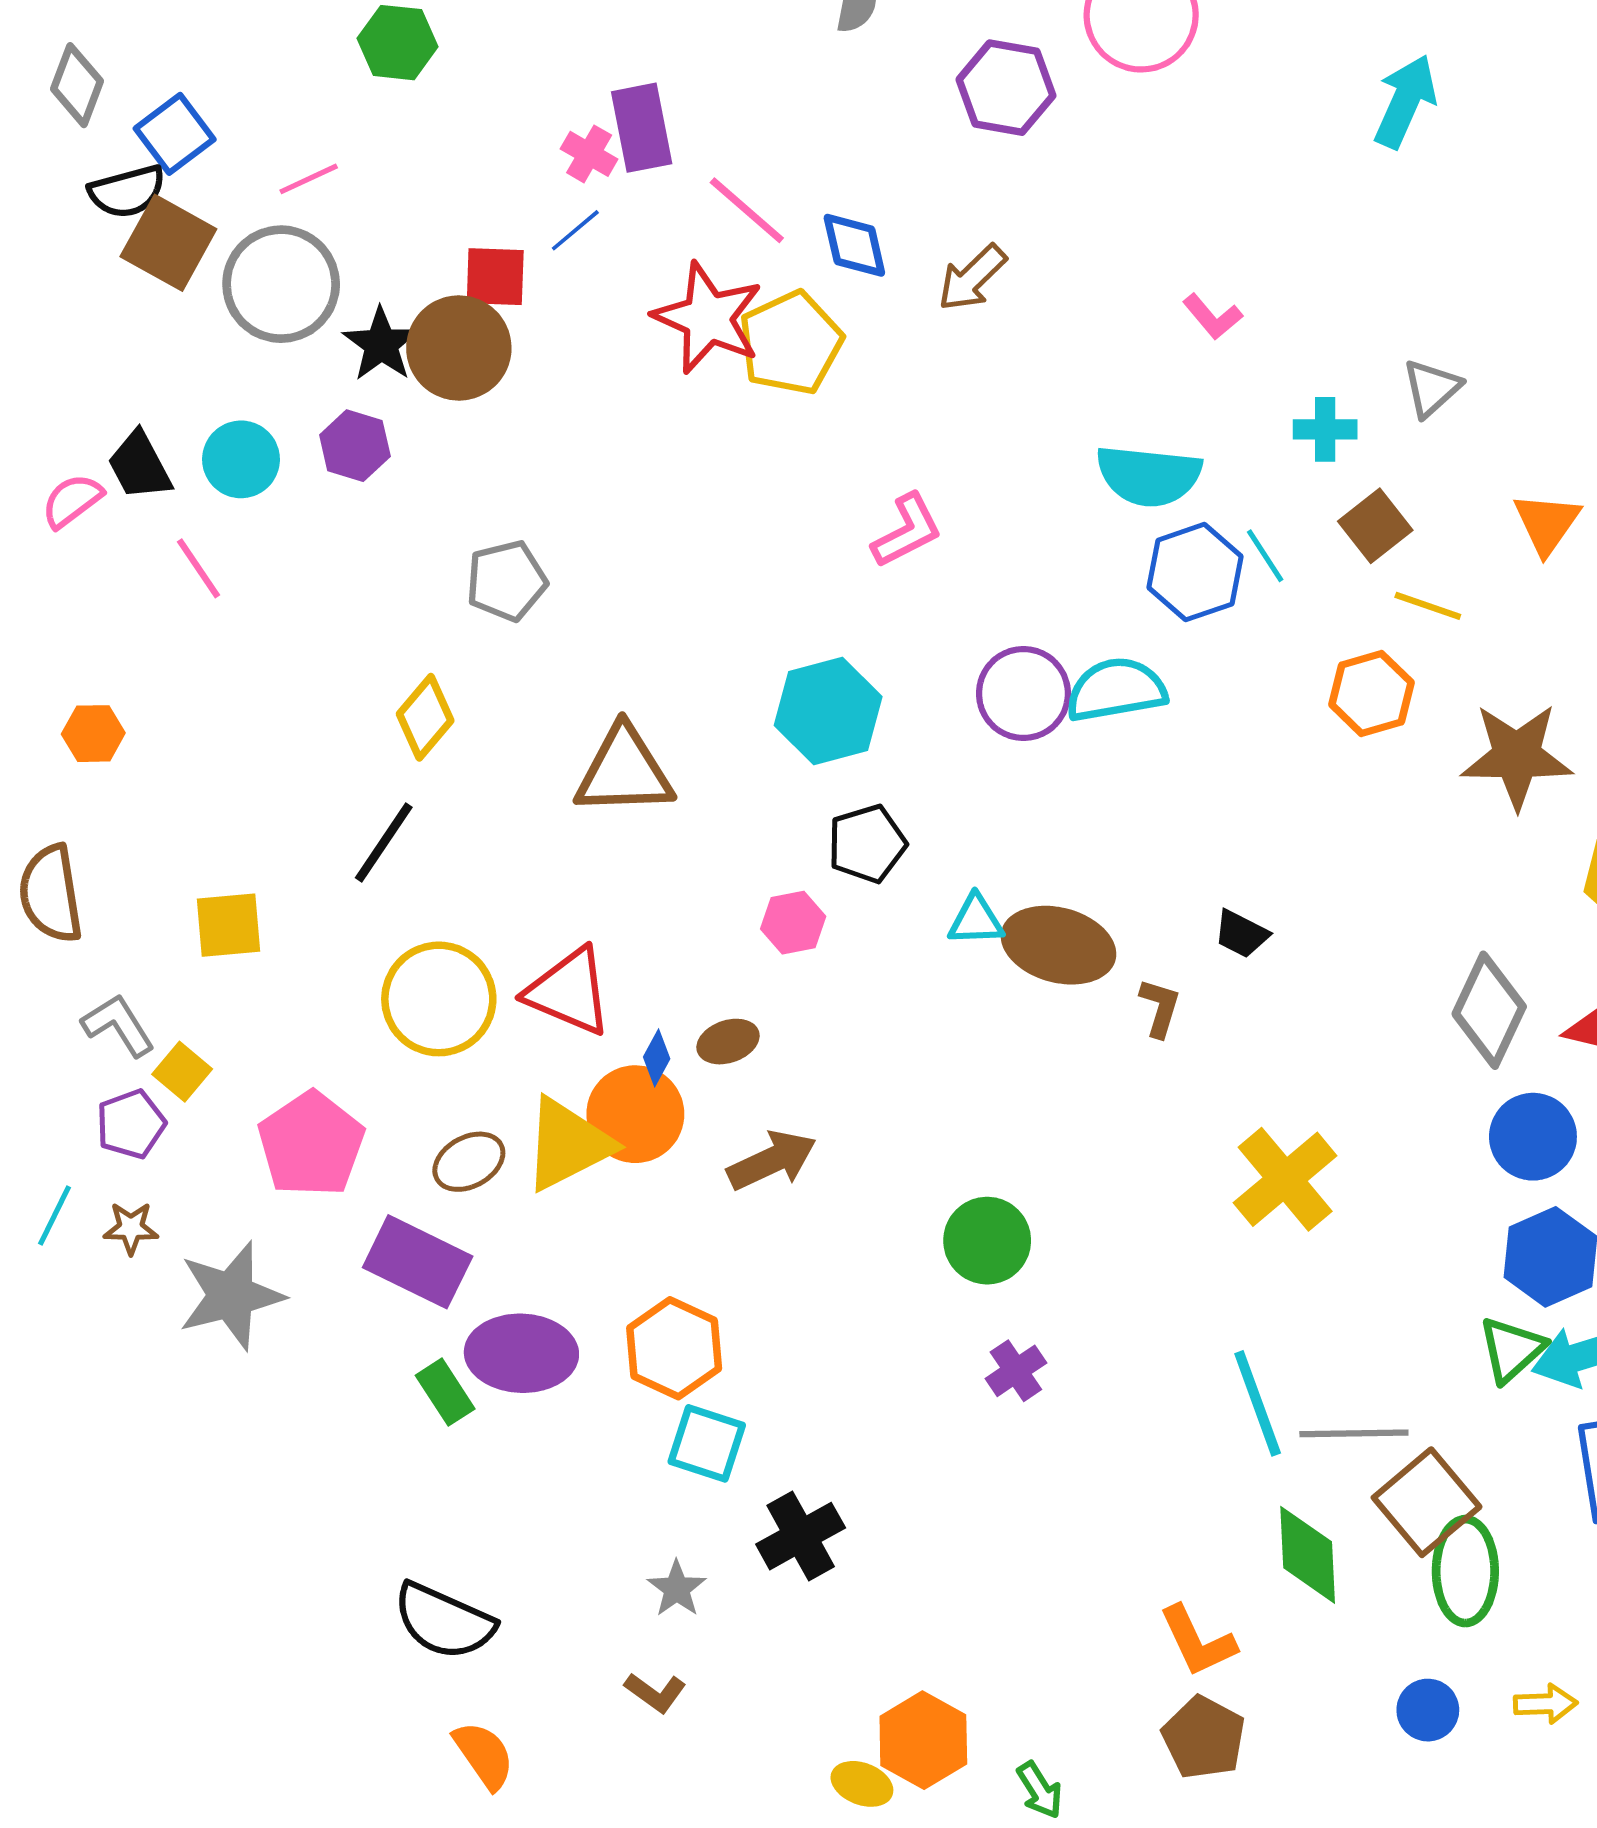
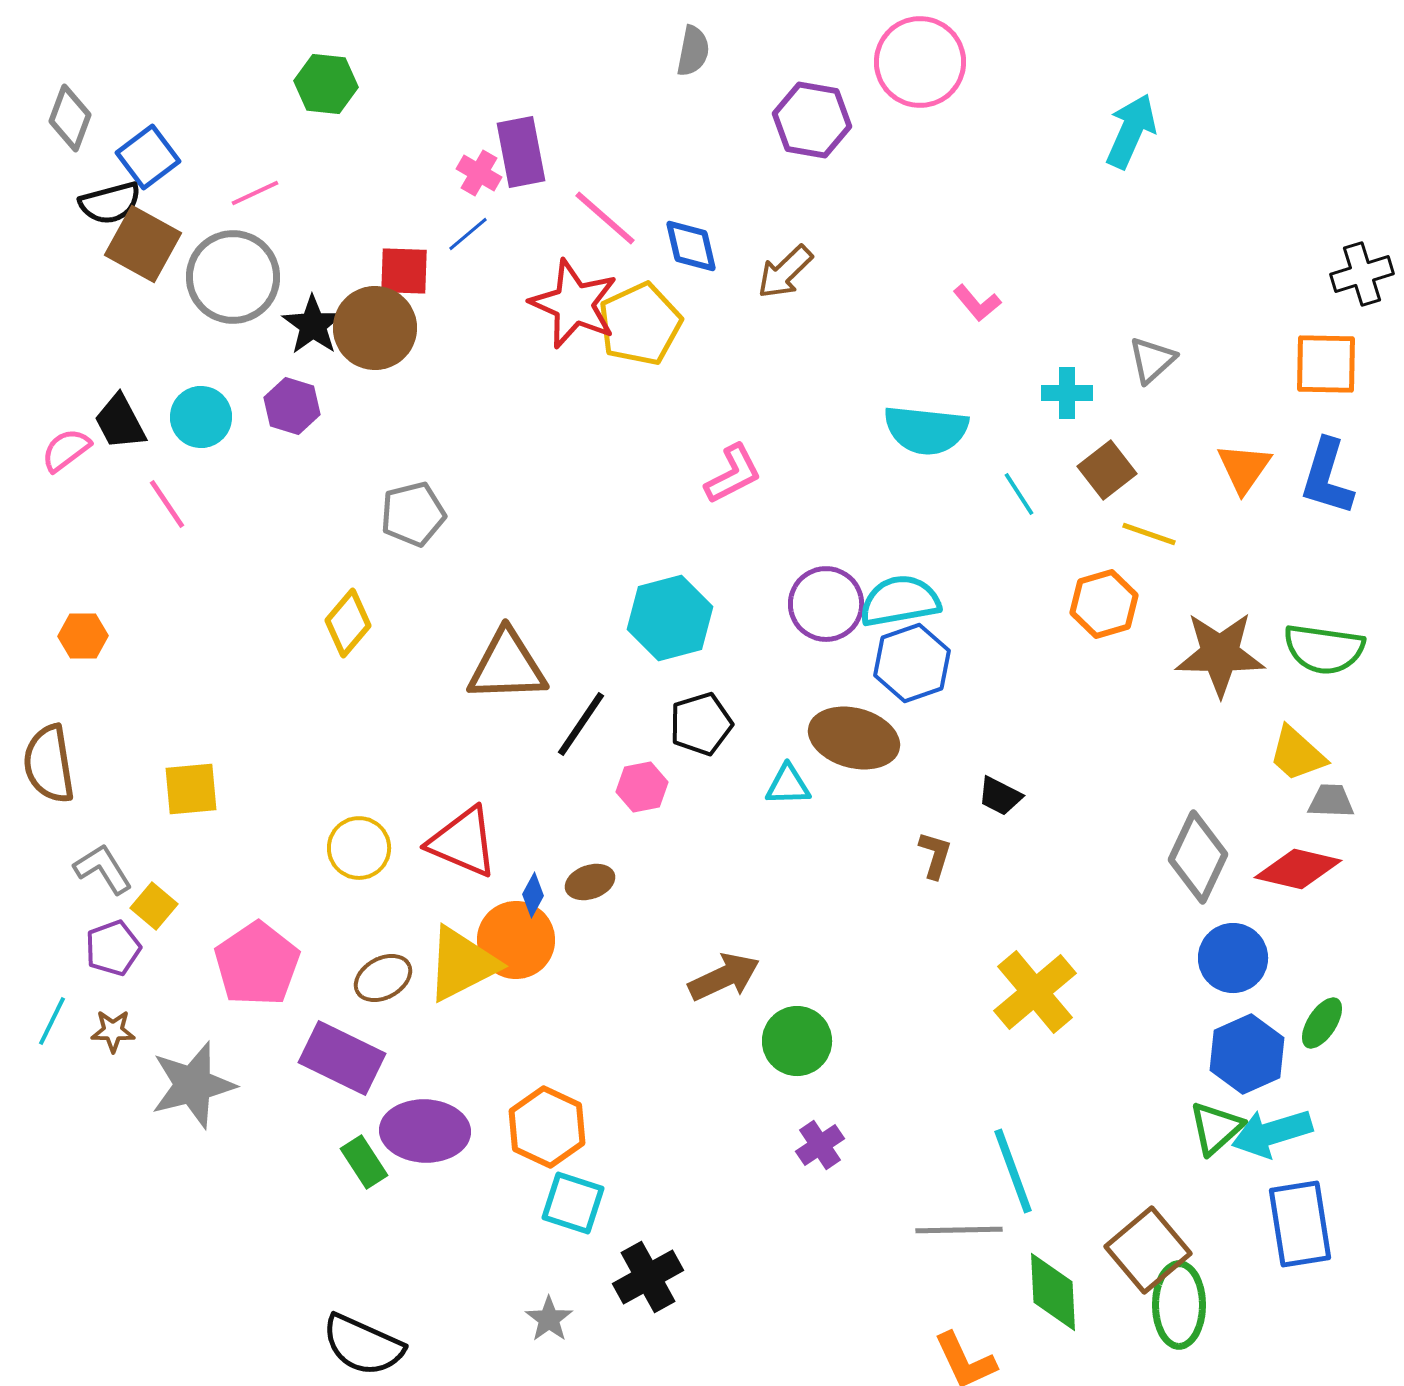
blue hexagon: (1195, 572) -> (912, 663), moved
black line: (384, 842) -> (581, 724), moved
brown ellipse: (1059, 945) -> (854, 738), moved
yellow circle: (439, 999) -> (359, 848), size x0.7
brown arrow: (772, 1160) -> (724, 977), moved
gray line: (1354, 1433) -> (959, 1230), moved

